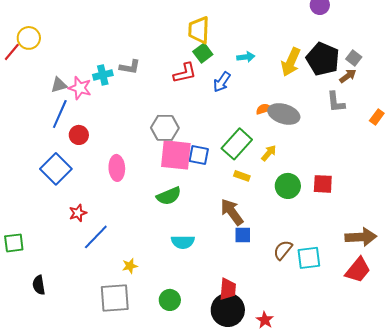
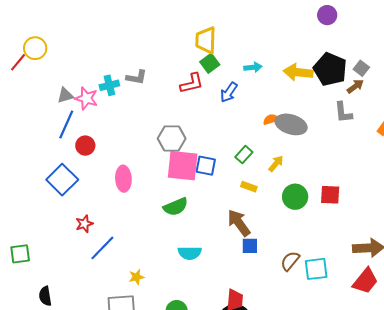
yellow arrow: (291, 62) -> (298, 72), turned 72
green rectangle: (237, 144) -> (244, 155), size x0.6

